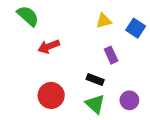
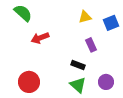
blue square: (136, 28) -> (111, 23), turned 35
red circle: (51, 95) -> (29, 82), moved

